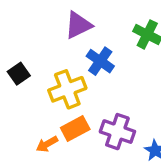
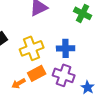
blue cross: (100, 61) -> (66, 48), moved, turned -36

